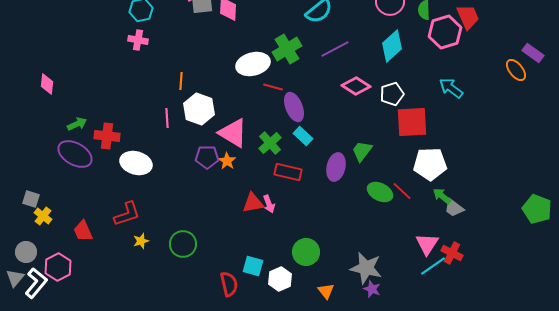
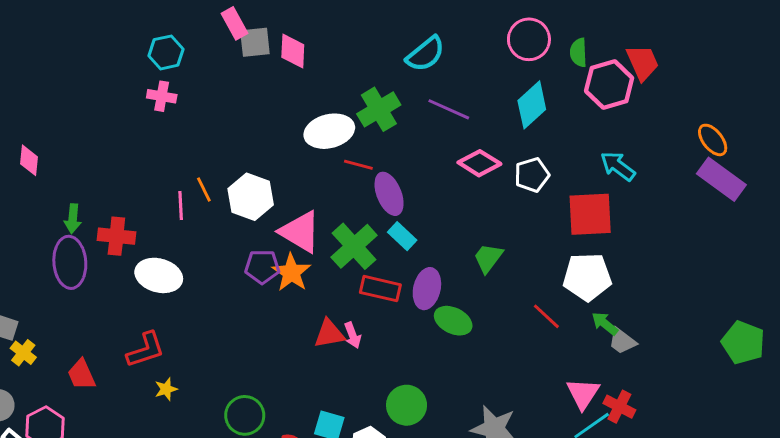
purple line: (335, 49) -> (449, 109), turned 52
purple rectangle: (533, 53) -> (721, 179), moved, size x1.5
orange line: (181, 81) -> (204, 189), moved, turned -30
pink line: (167, 118) -> (181, 206), moved
red square: (412, 122) -> (590, 214), moved
green arrow: (77, 124) -> (73, 219), turned 120
green cross: (270, 143) -> (354, 246), size x1.4
purple ellipse: (75, 154) -> (70, 262), turned 56
orange star: (227, 161) -> (291, 273), size x1.5
purple ellipse: (336, 167) -> (427, 289), moved
green ellipse: (380, 192) -> (453, 321), moved
green circle: (183, 244) -> (245, 415), moved

